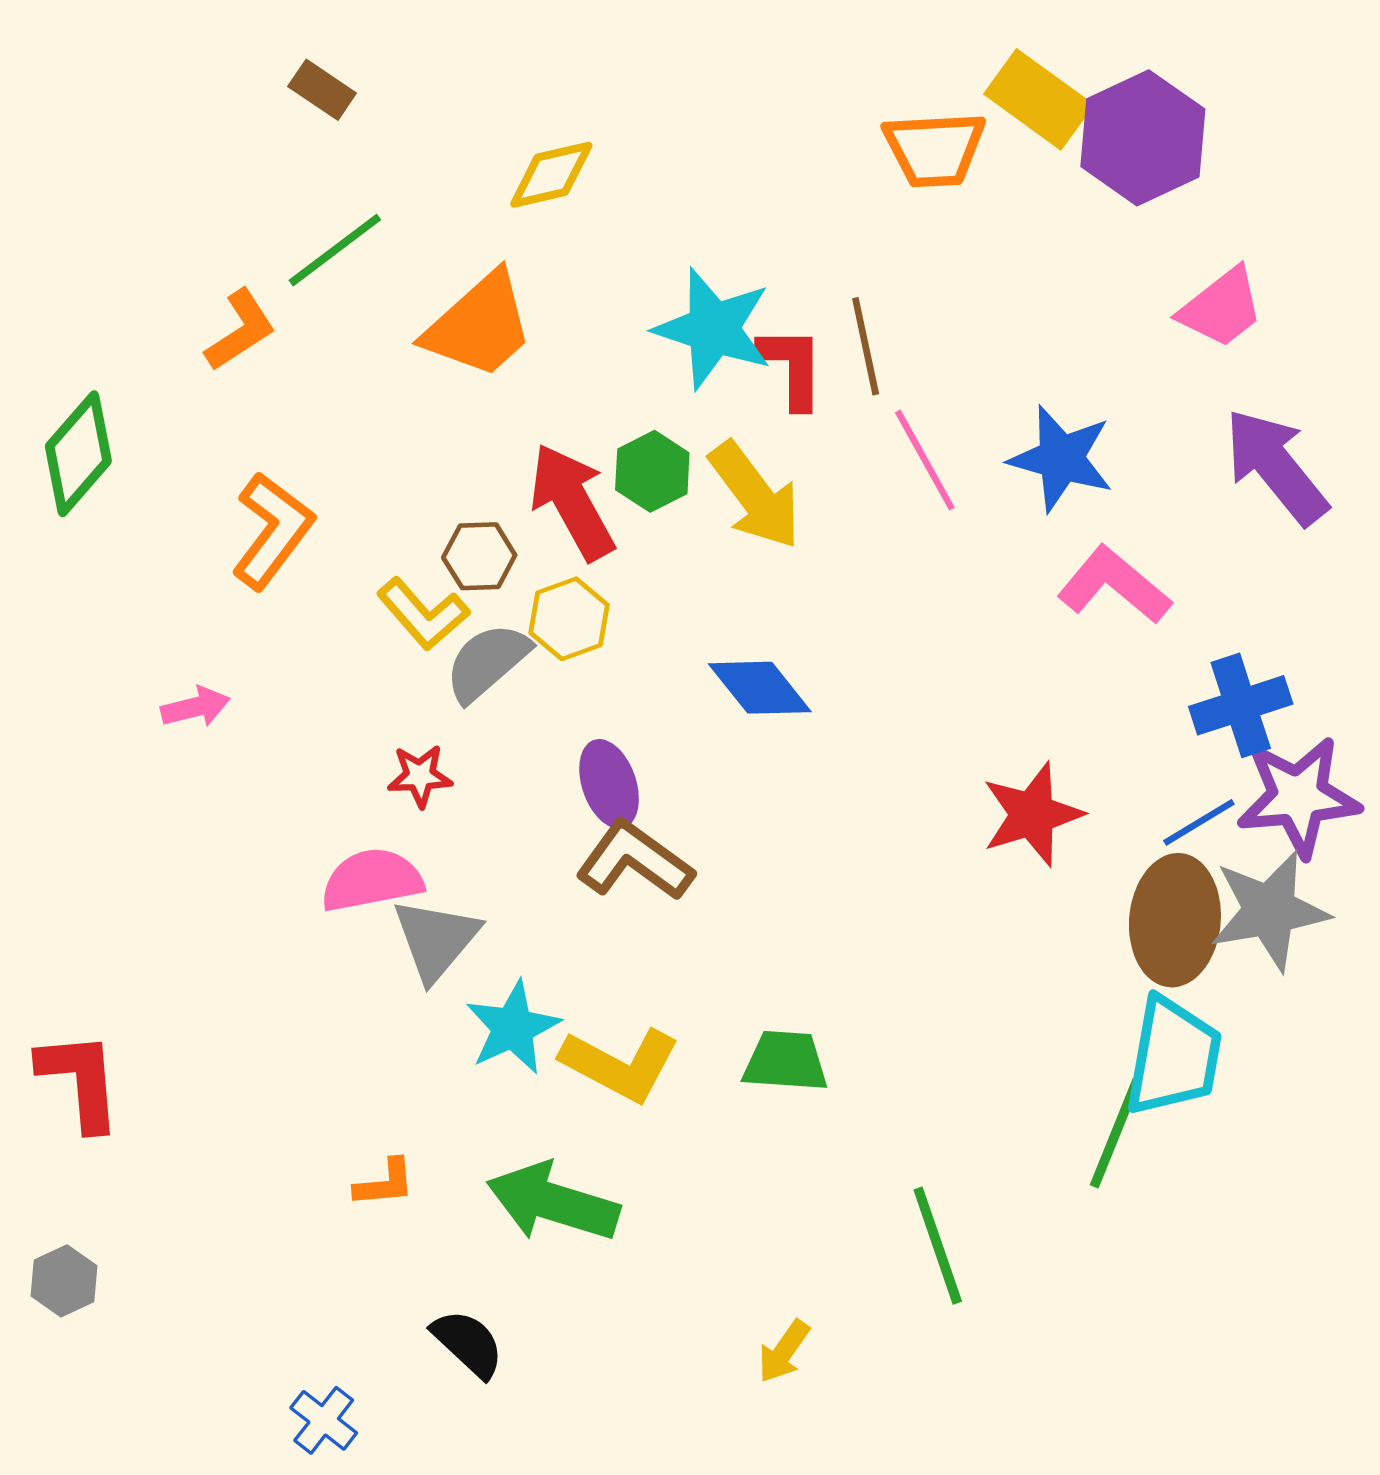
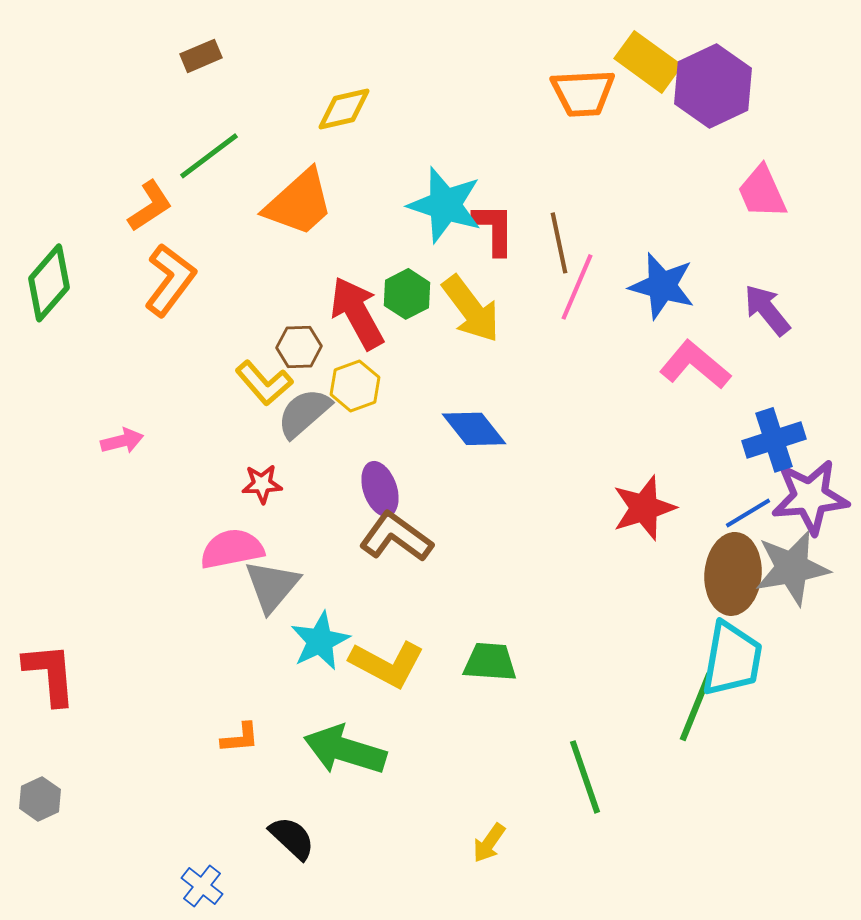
brown rectangle: (322, 90) -> (201, 56), turned -57
pink trapezoid: (1221, 308) -> (762, 192), turned 104
brown line: (866, 346) -> (559, 243), moved
pink line: (925, 460) -> (577, 287), turned 52
purple arrow: (1276, 466) -> (767, 310), moved, size x0.7
orange L-shape: (272, 531) -> (170, 280), moved

